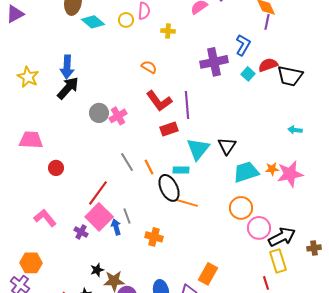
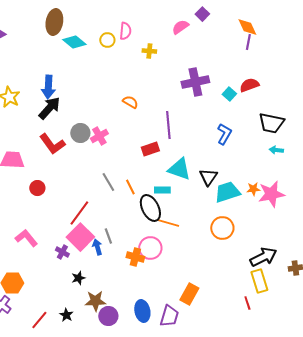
blue L-shape: (243, 45) -> (224, 134), moved
orange semicircle: (149, 67) -> (130, 102), moved
black trapezoid: (290, 76) -> (271, 123), moved
red L-shape: (159, 101) -> (52, 144), moved
black triangle: (227, 146) -> (208, 177), moved
cyan triangle: (198, 149) -> (179, 169), turned -50
pink circle: (259, 228) -> (150, 248), moved
black star: (97, 270) -> (78, 278), moved

